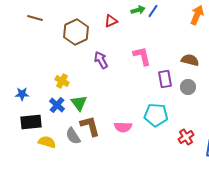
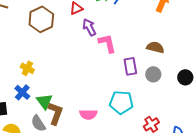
purple arrow: (101, 60) -> (89, 27), moved
green triangle: (79, 103) -> (44, 101), moved
brown L-shape: (90, 126) -> (55, 113), turned 35

